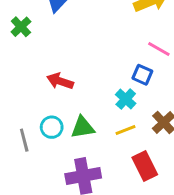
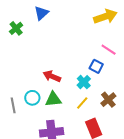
red arrow: (60, 81) -> (52, 76), moved
yellow line: (126, 130) -> (82, 103), turned -32

